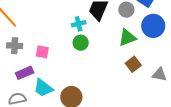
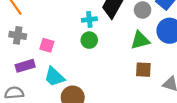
brown square: (133, 64) -> (143, 70), turned 35
cyan trapezoid: (43, 88) -> (54, 77), moved

